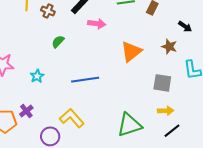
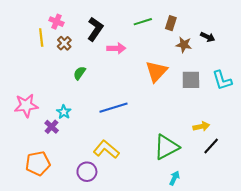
brown cross: (48, 11) -> (64, 43), turned 32
brown star: (169, 47) -> (184, 45), moved
gray square: (162, 83) -> (191, 80), moved
purple cross: (26, 111) -> (52, 127), moved

